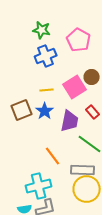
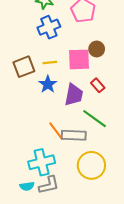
pink square: (75, 87) -> (79, 59), turned 30
brown square: (22, 110) -> (24, 67), moved
gray rectangle: (83, 170) -> (74, 135), moved

